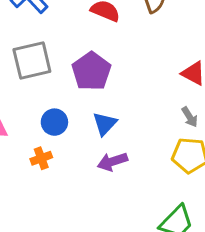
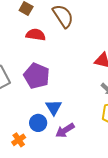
blue circle: (54, 122) -> (38, 123), moved

